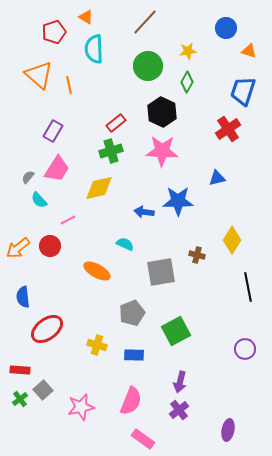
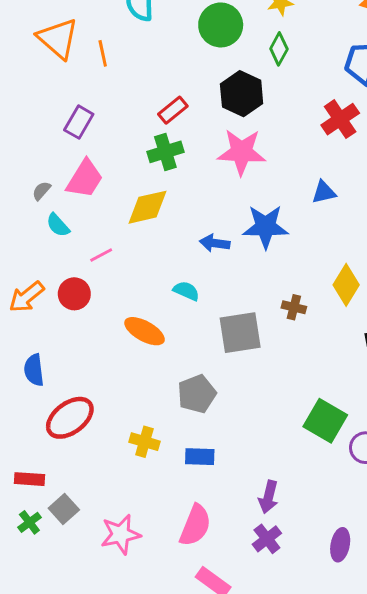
green square: (176, 331) -> (325, 421), moved, turned -32
purple ellipse: (228, 430) -> (340, 545), moved

